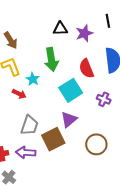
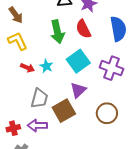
red semicircle: (86, 69) -> (83, 29), moved
cyan star: (33, 79) -> (46, 66), moved
purple cross: (104, 99) -> (112, 68), size x1.6

